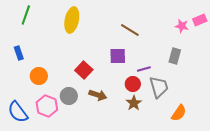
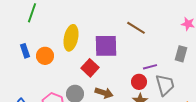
yellow ellipse: (72, 20) -> (71, 38), moved
purple square: (118, 56) -> (106, 46), moved, size x1.4
orange circle: (39, 76) -> (45, 56), moved

